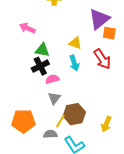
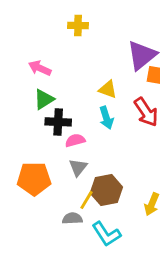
green triangle: (42, 50) -> (44, 99), moved, turned -42
black cross: (40, 66) -> (58, 122), turned 30
orange pentagon: (23, 121) -> (34, 179), moved

